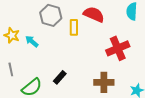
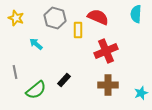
yellow star: (12, 35) -> (16, 18), moved
red cross: (118, 48) -> (106, 51), moved

